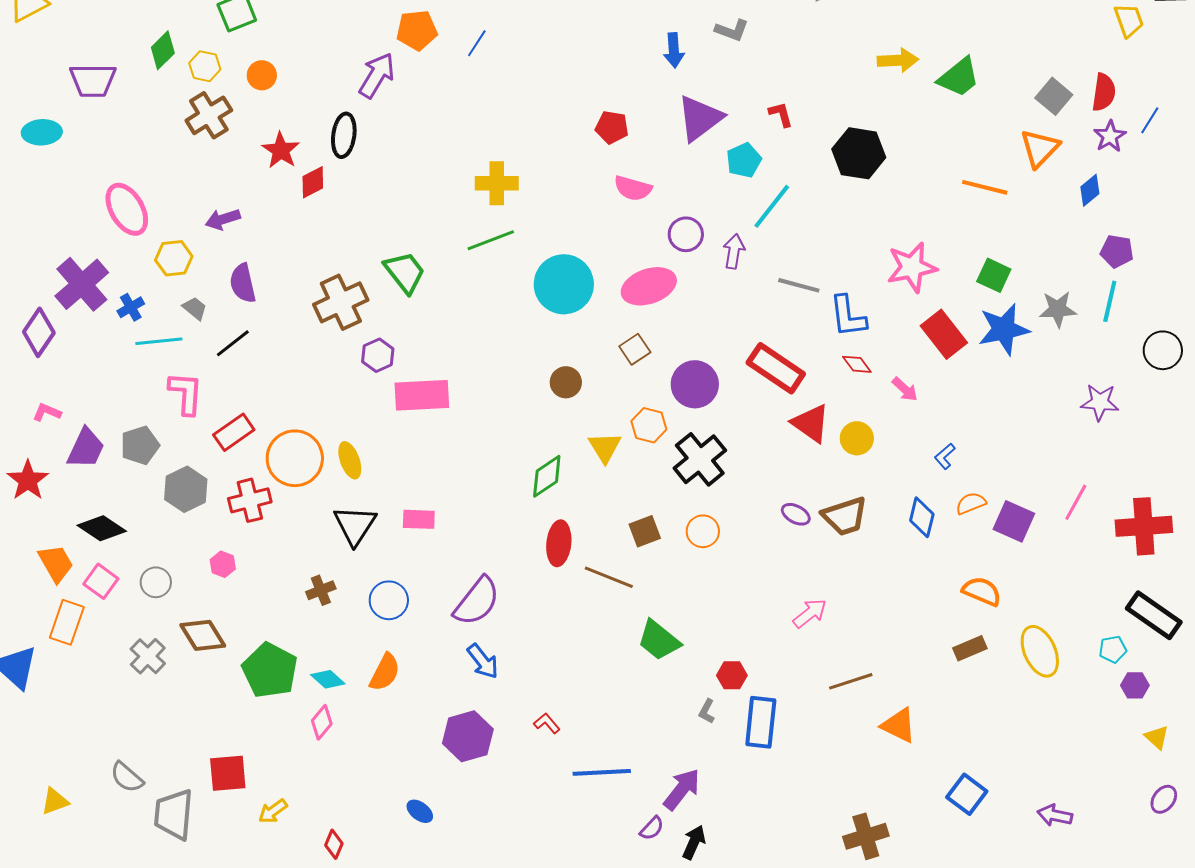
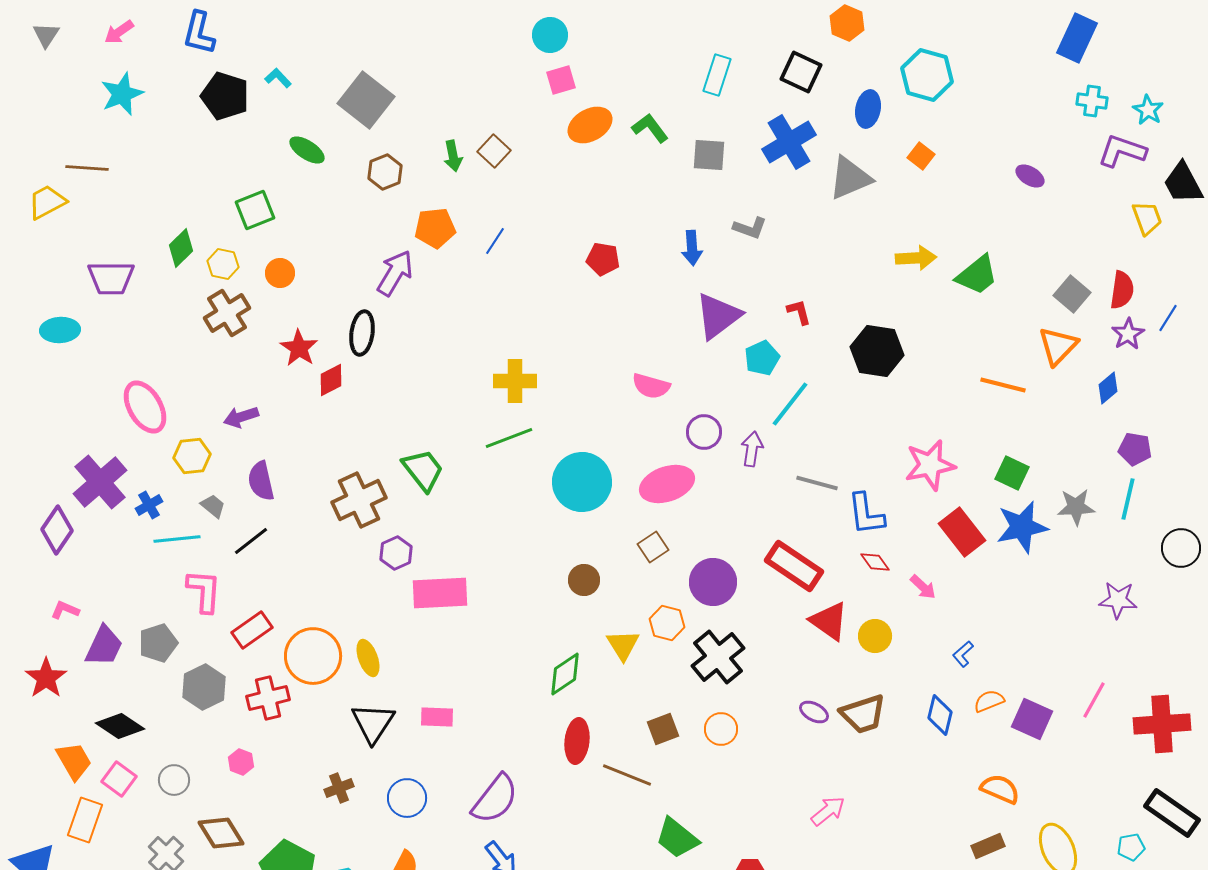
red pentagon: (612, 127) -> (603, 259), moved

